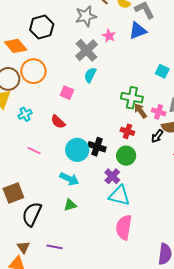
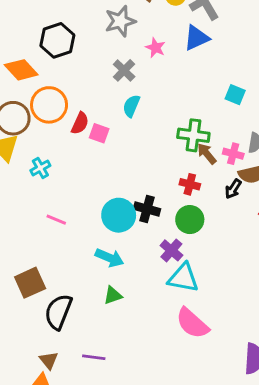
gray cross: (86, 50) -> (124, 70), size x0.7
red semicircle: (58, 122) -> (80, 123), moved, turned -105
pink semicircle: (124, 227) -> (192, 323), turned -55

